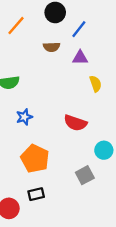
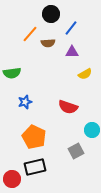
orange line: (16, 26) -> (30, 34), moved
yellow semicircle: (96, 84) -> (85, 74), turned 80
black rectangle: (36, 194) -> (35, 167), size x1.5

